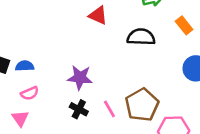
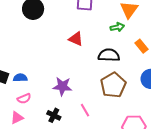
brown pentagon: (142, 105) -> (113, 85), moved
black cross: (79, 109) -> (54, 115), moved
pink triangle: (20, 118) -> (17, 118), turned 40

